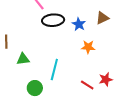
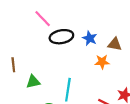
brown triangle: (102, 18) -> (115, 44), moved, turned 40

